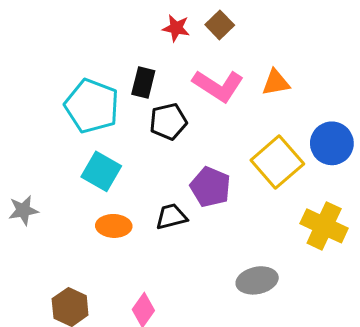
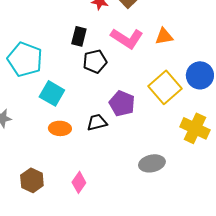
cyan pentagon: (92, 106) -> (25, 59), moved

